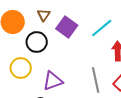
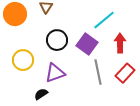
purple square: (67, 27) -> (87, 44), moved
black circle: (37, 42) -> (57, 40), moved

